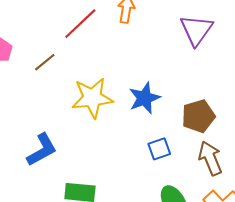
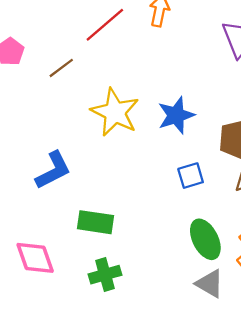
yellow star: (92, 98) -> (115, 112), turned 30

